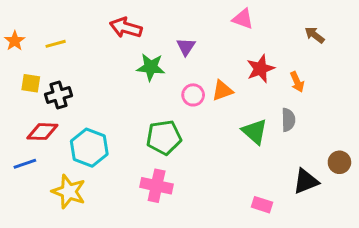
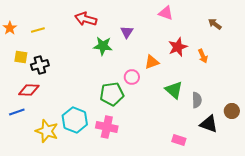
pink circle: (193, 95) -> (132, 77), moved
gray semicircle: (288, 120) -> (197, 100), moved
cyan hexagon: (89, 148) -> (75, 120), moved
black triangle: (306, 181) -> (209, 124), turned 42

